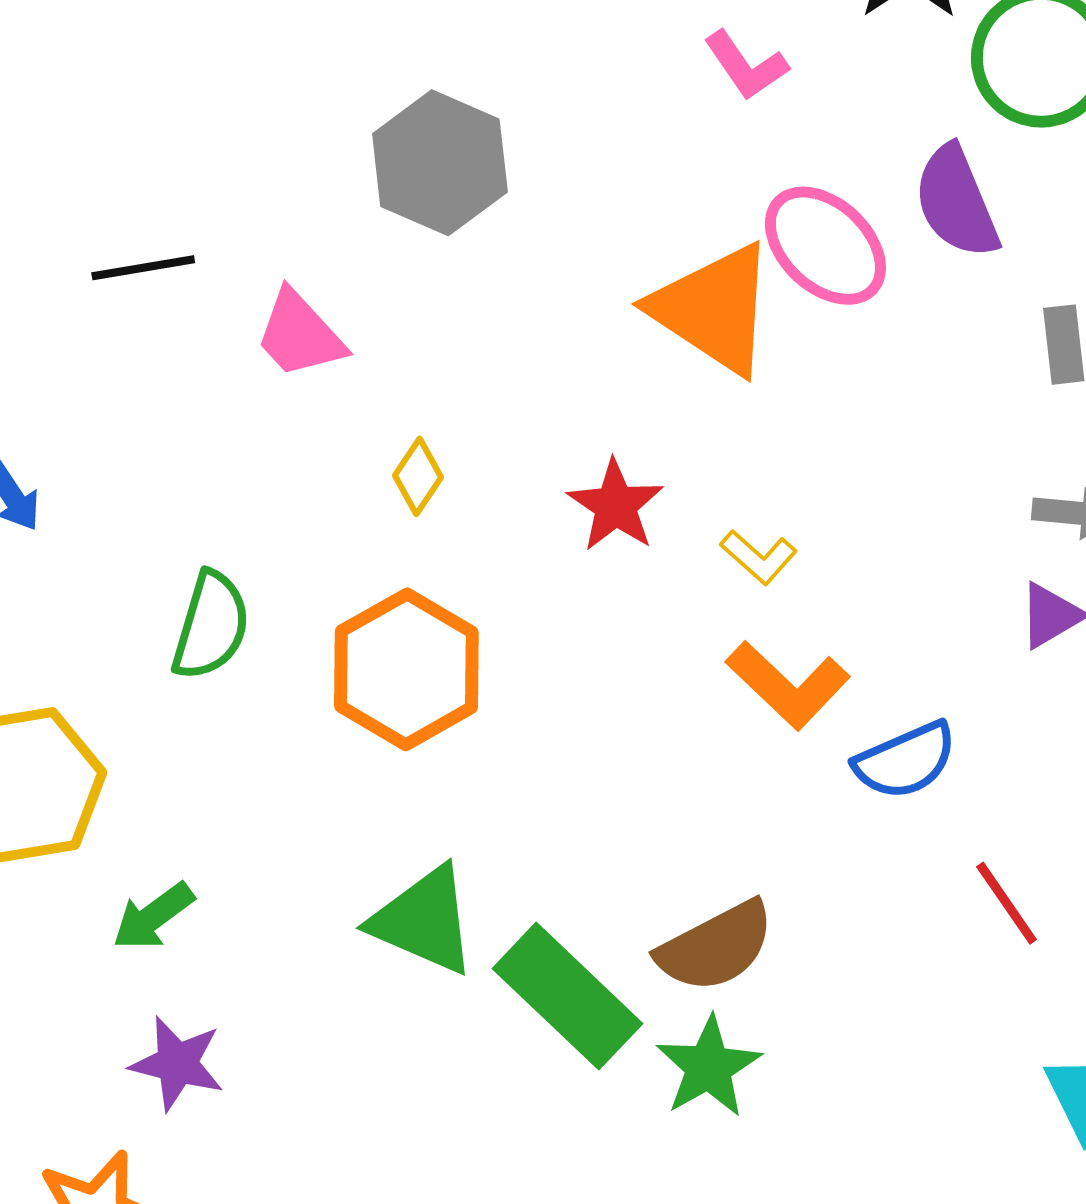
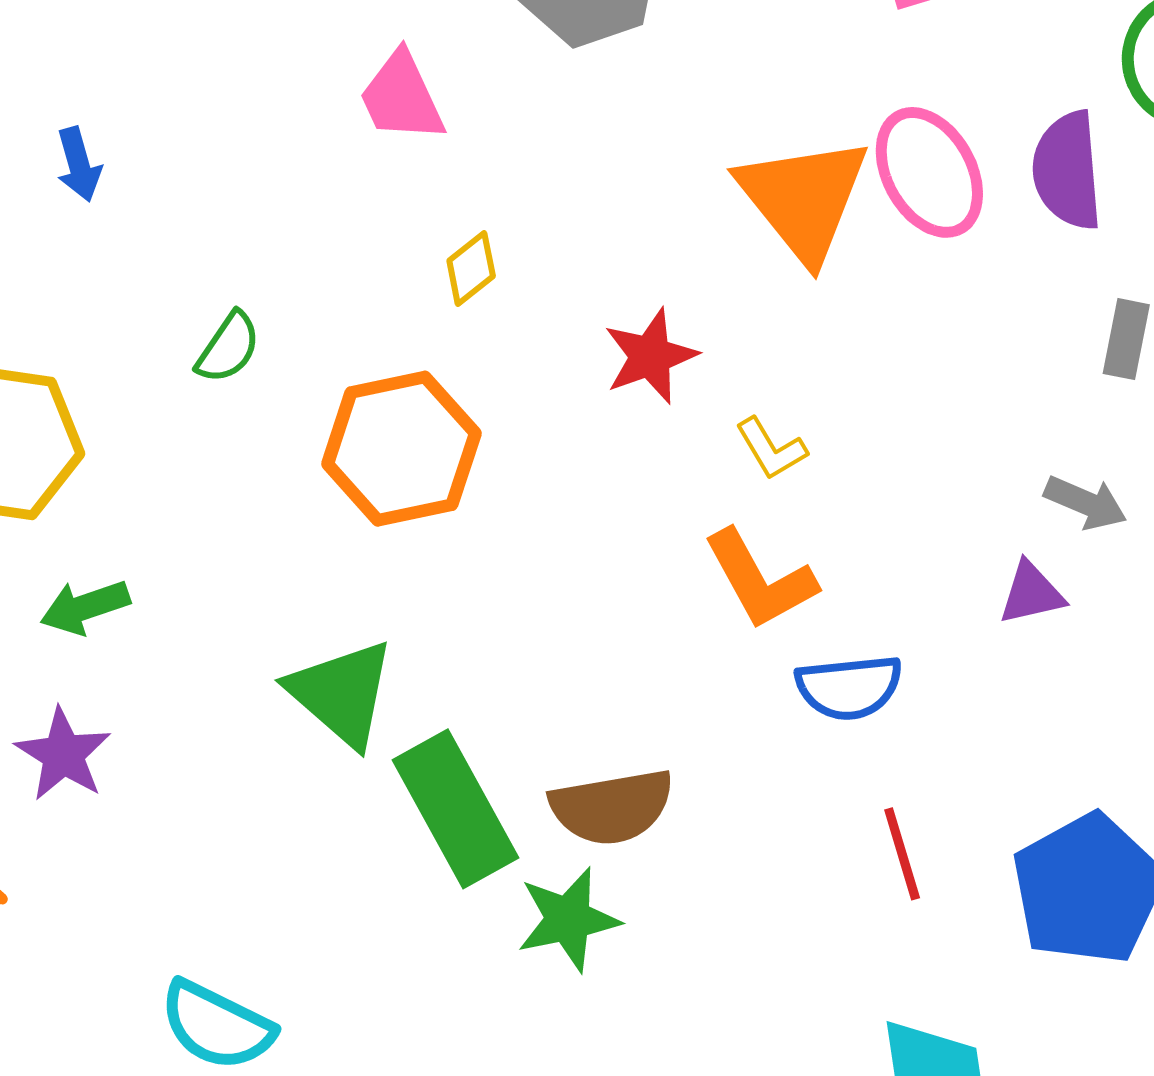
green semicircle: (211, 626) -> (228, 348), size x0.7

